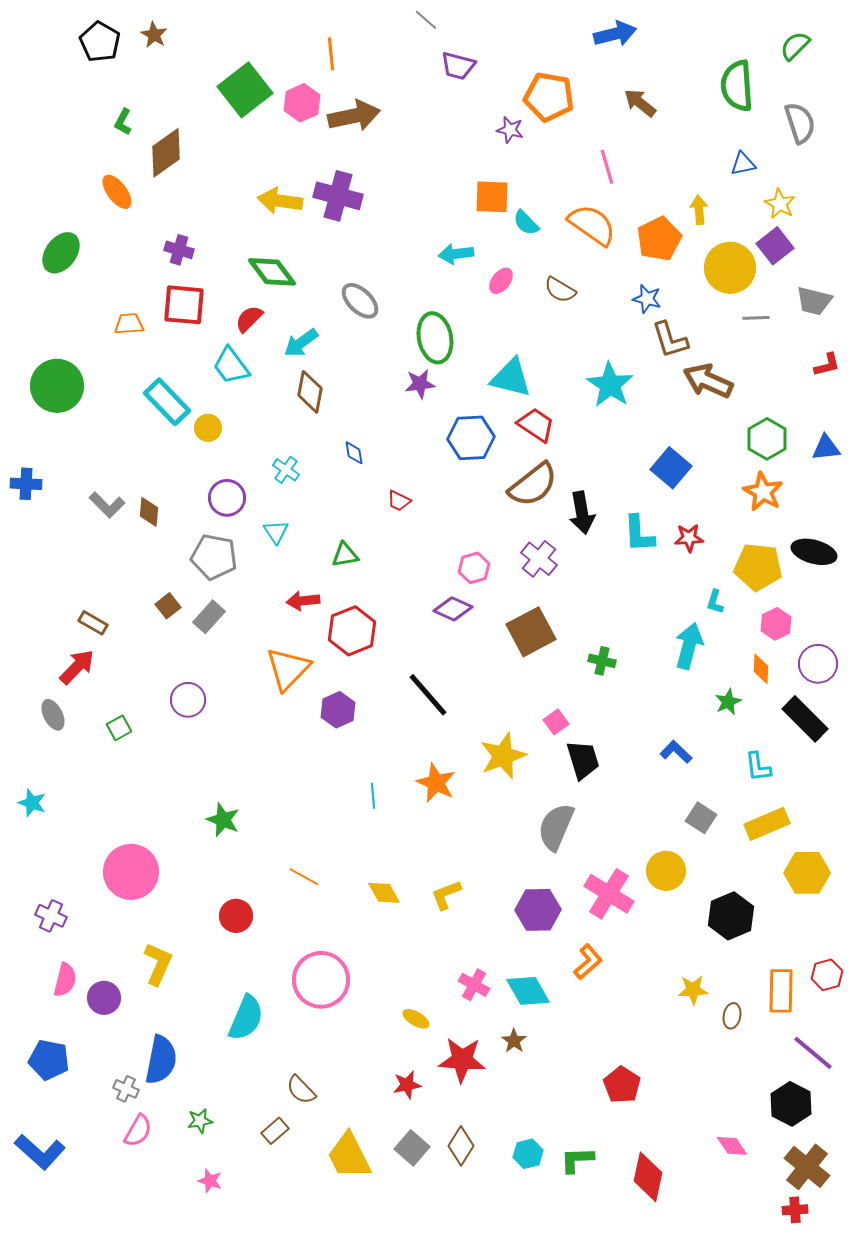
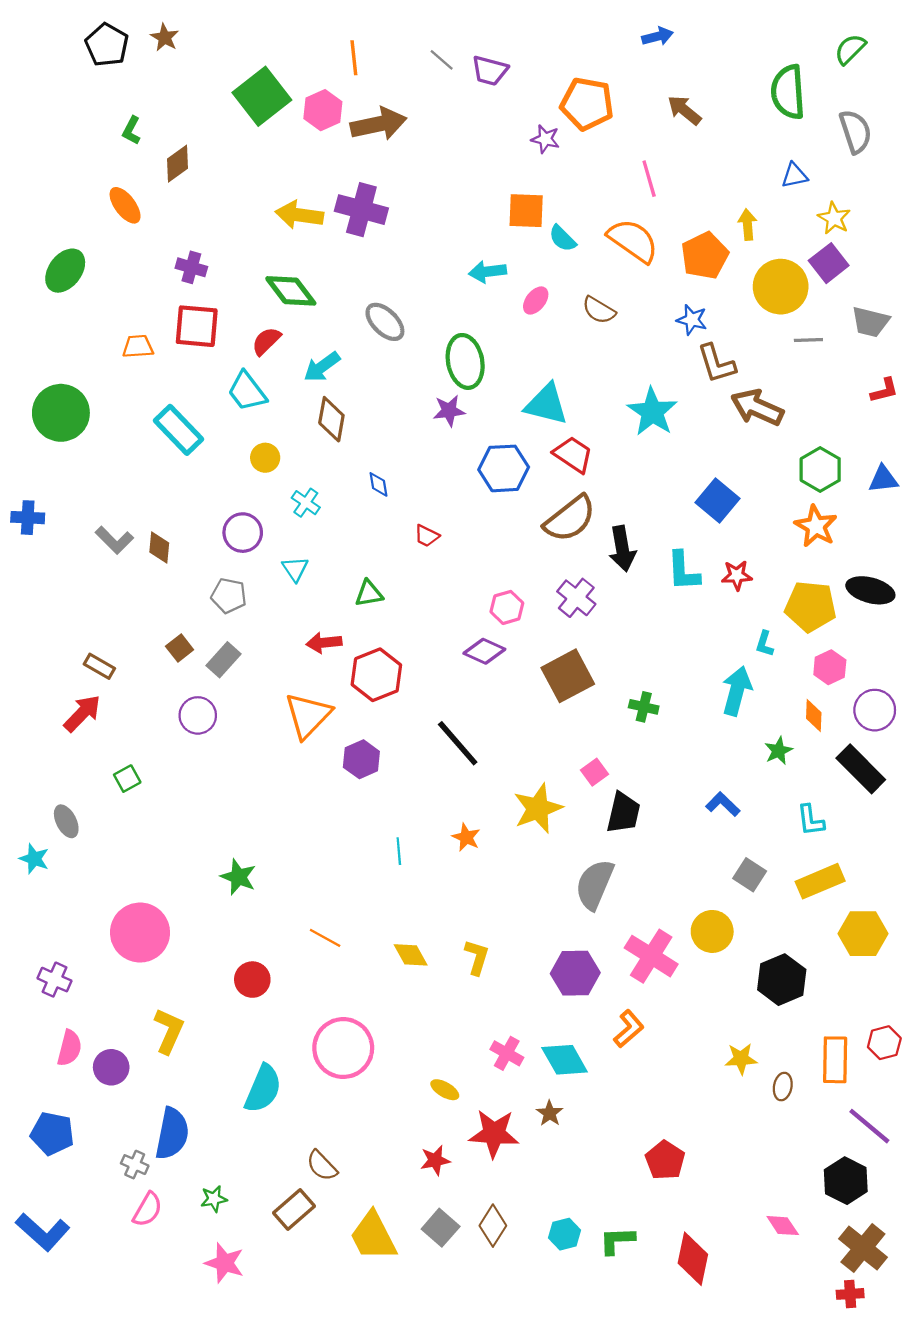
gray line: (426, 20) -> (442, 60), moved
blue arrow: (615, 34) -> (658, 36), size x0.7
brown diamond: (166, 153) -> (177, 164), size x0.7
yellow circle: (208, 428) -> (265, 458), moved
gray pentagon: (214, 557) -> (229, 596), size x0.7
purple circle: (188, 700) -> (198, 715), moved
gray ellipse: (53, 715) -> (66, 821), moved
black trapezoid: (583, 760) -> (623, 813), turned 30
orange star: (436, 783) -> (466, 837), size x0.7
yellow L-shape: (446, 895) -> (477, 957), turned 128
brown rectangle: (275, 1131) -> (294, 1209), size x1.4
pink star: (210, 1181) -> (225, 1263), size x1.5

